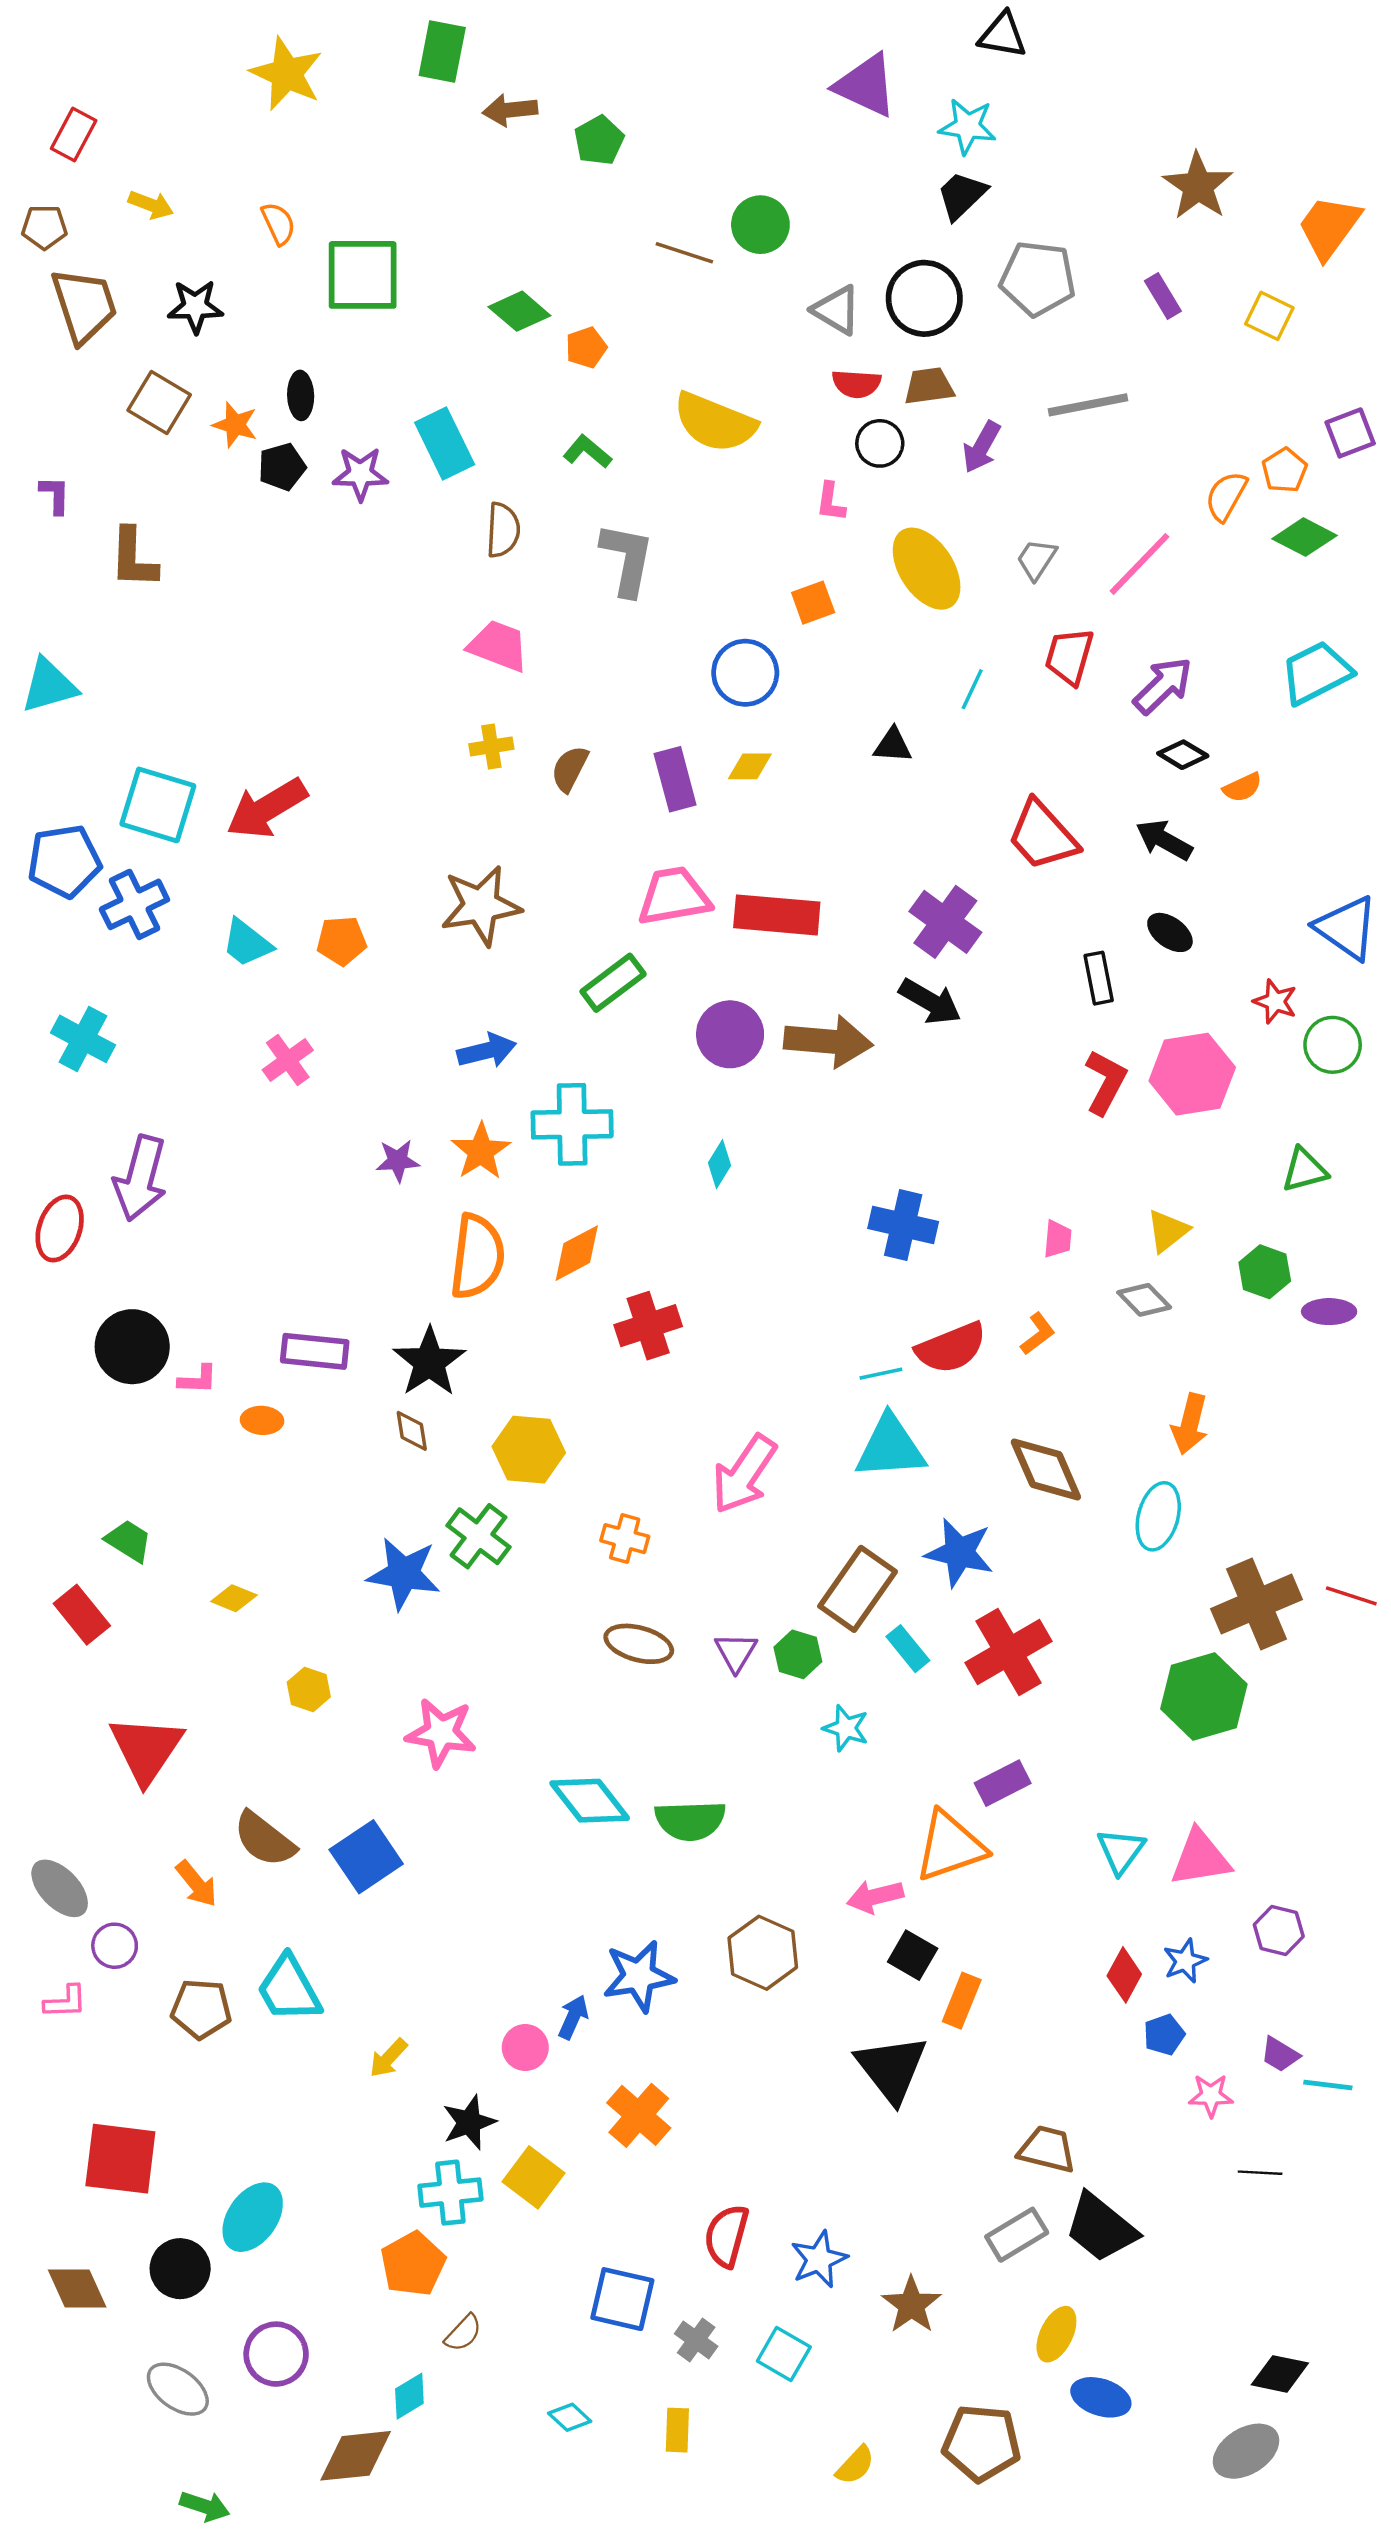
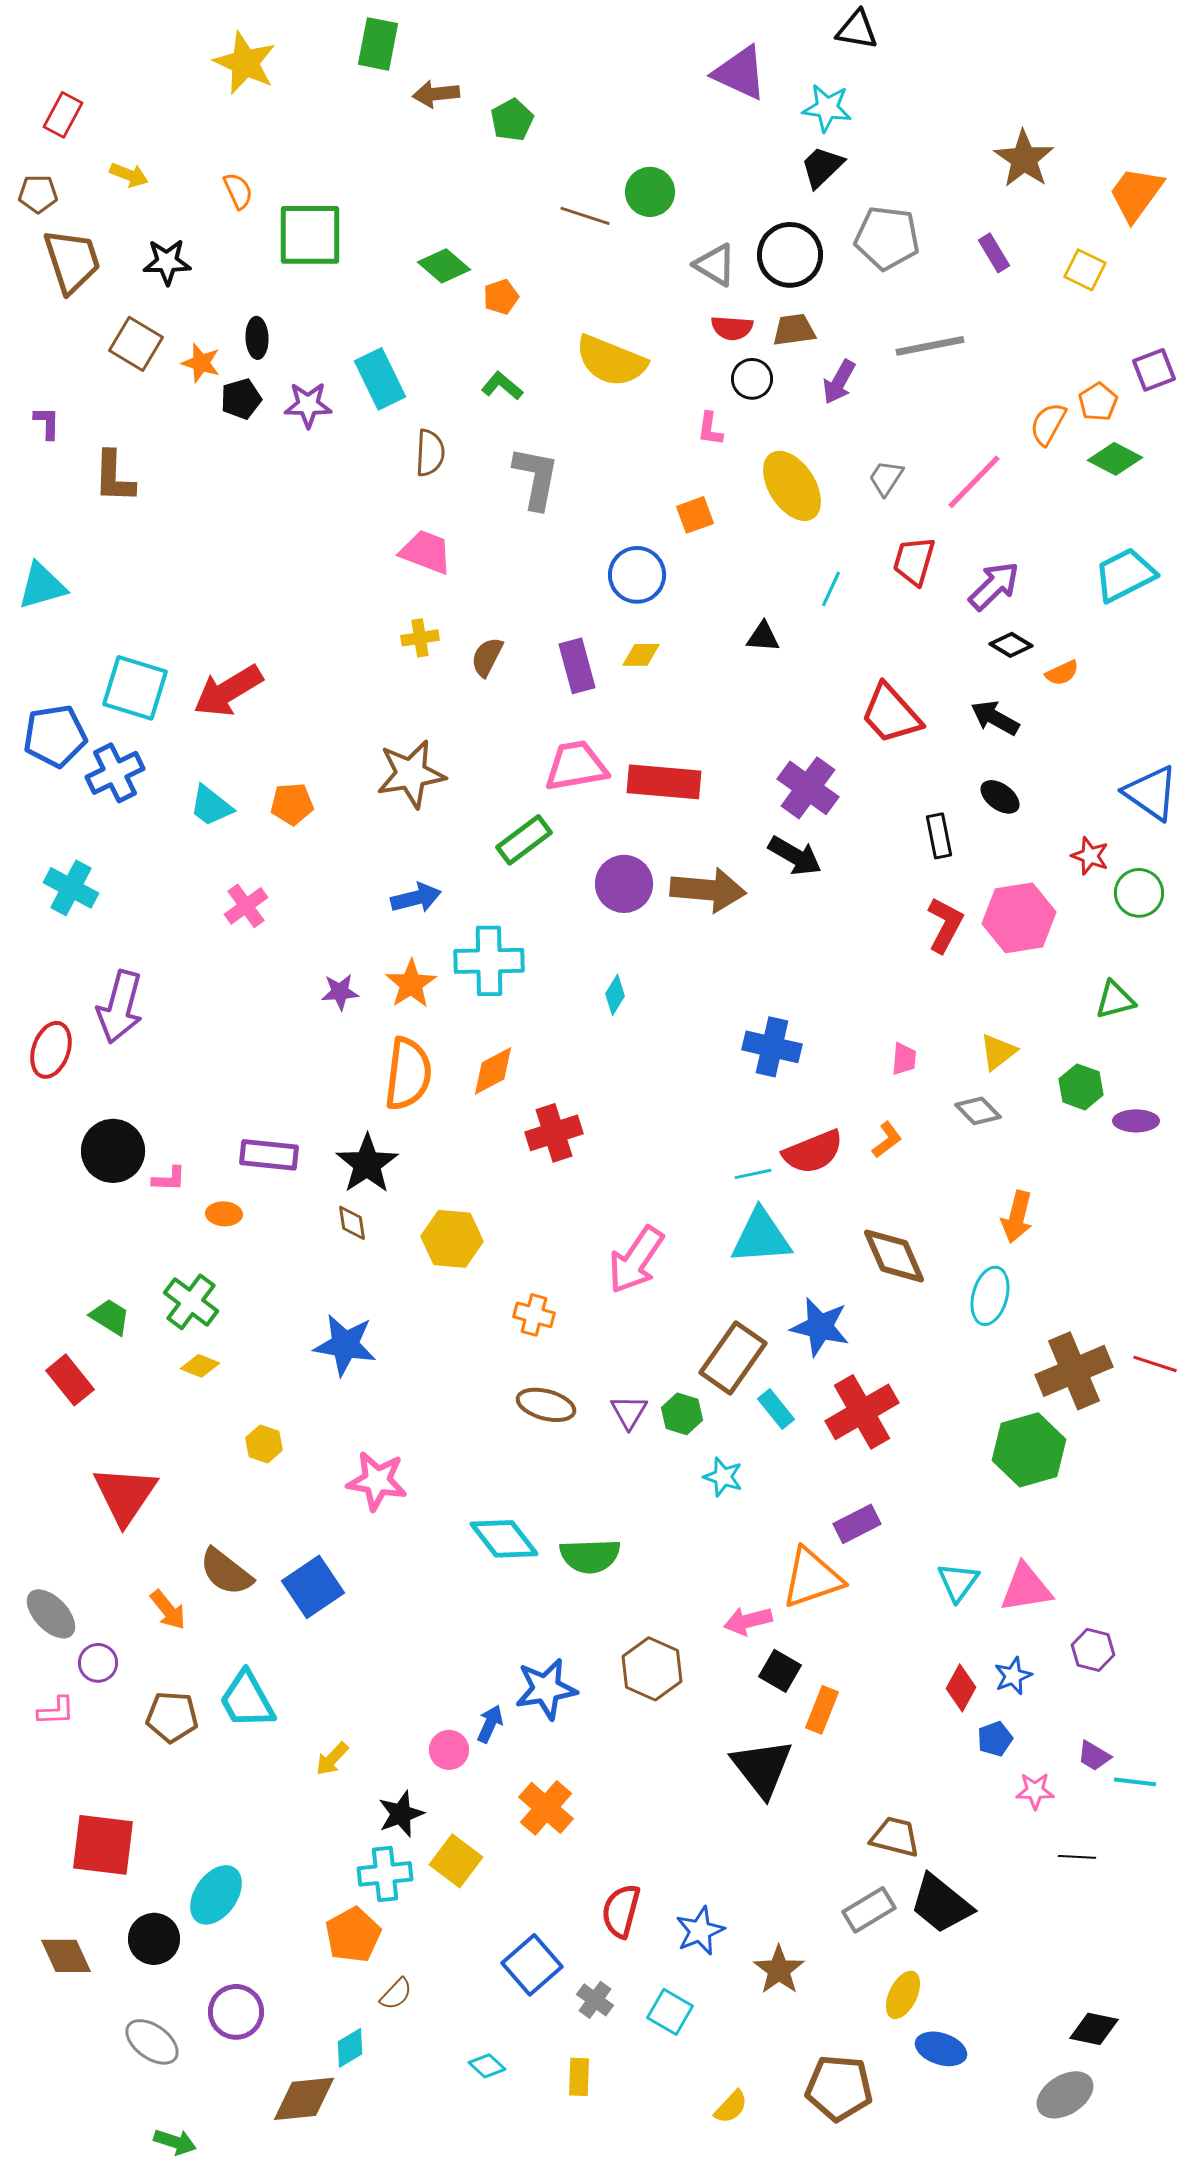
green cross: (478, 1536) -> (191, 1302), moved
blue square: (622, 2299) -> (532, 1965), turned 36

